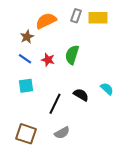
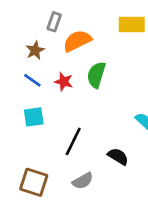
gray rectangle: (76, 16) -> (54, 22), moved
orange semicircle: (46, 21) -> (77, 41), moved
black semicircle: (81, 95) -> (118, 156), moved

